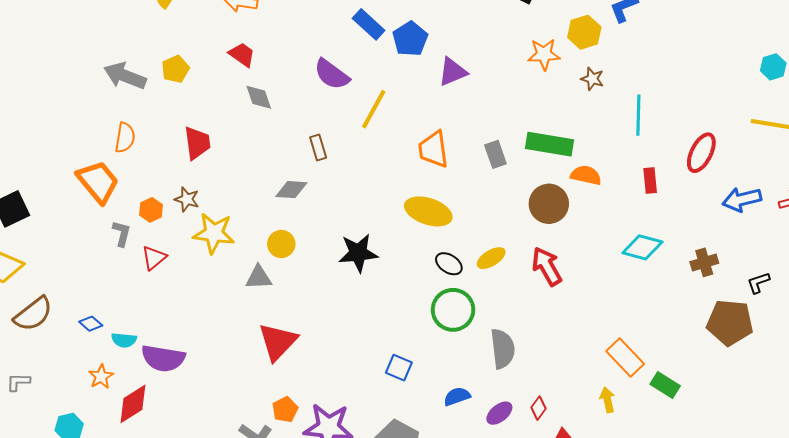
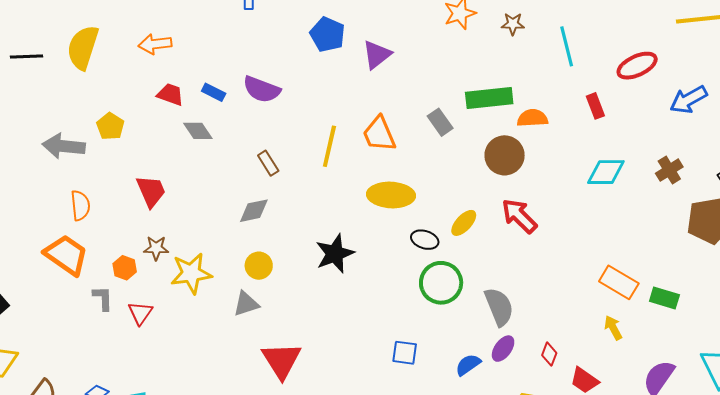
blue rectangle: (369, 24) -> (214, 92), moved, size x0.7
yellow line: (374, 109) -> (329, 146), moved
red ellipse: (701, 153) -> (637, 66), turned 54
purple ellipse: (499, 413) -> (503, 349), moved

